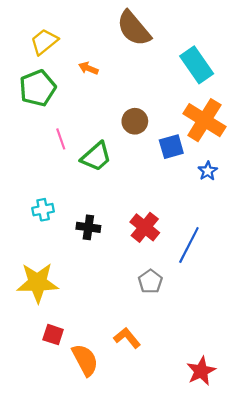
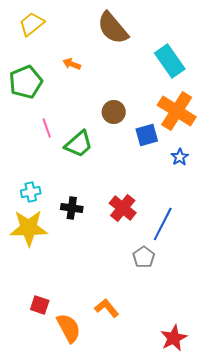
yellow trapezoid: (44, 42) -> (32, 24), moved
gray pentagon: (150, 281) -> (144, 257), moved
yellow star: (38, 283) -> (29, 228), moved

